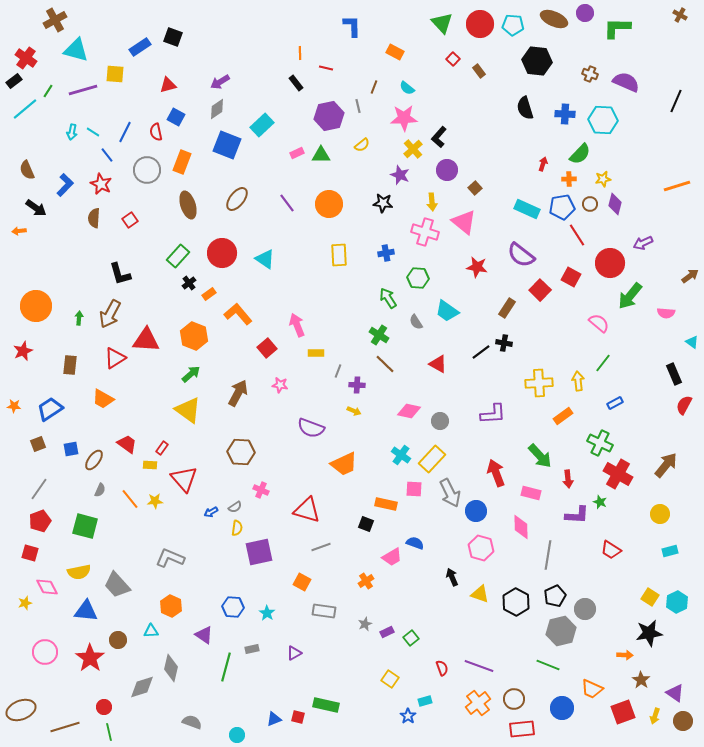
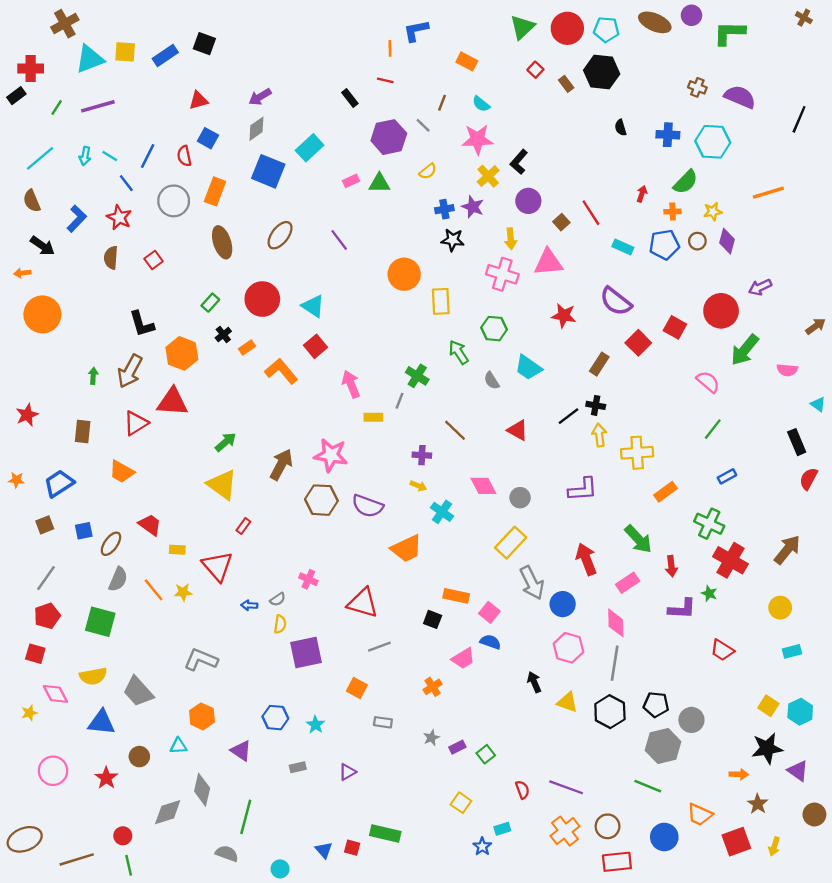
green triangle: (442, 23) -> (522, 27), turned 30
blue L-shape: (352, 26) -> (416, 31), turned -100
cyan triangle: (76, 50) -> (90, 59), turned -36
orange line: (300, 53) -> (390, 48), moved
red cross: (26, 58) -> (31, 68), turned -35
black hexagon: (537, 61) -> (602, 72), moved
yellow square: (115, 74) -> (125, 52), moved
gray line: (358, 106) -> (423, 125), turned -32
black semicircle: (525, 108) -> (621, 128), size x0.6
cyan line: (25, 109) -> (40, 158), moved
orange line: (677, 186) -> (768, 193), moved
orange circle: (329, 204) -> (404, 274), moved
cyan rectangle: (527, 209) -> (623, 247), size x0.7
pink triangle: (464, 222) -> (548, 262), turned -44
red line: (577, 235) -> (591, 213), moved
blue cross: (386, 253) -> (444, 209), moved
yellow rectangle: (339, 255) -> (441, 301), moved
green rectangle: (178, 256) -> (210, 303), size x0.7
orange circle: (36, 306) -> (42, 314), moved
green cross: (379, 335) -> (417, 376), moved
orange hexagon: (194, 336) -> (182, 353), moved
red square: (267, 348) -> (316, 346), moved
gray line: (338, 371) -> (399, 401), moved
yellow arrow: (578, 381) -> (599, 435), moved
pink star: (280, 385) -> (331, 455), size x1.8
pink diamond: (409, 411) -> (483, 486), turned 50
red rectangle: (162, 448) -> (243, 526), moved
brown hexagon: (241, 452) -> (321, 500), moved
cyan cross: (401, 455) -> (442, 512), moved
pink square: (414, 489) -> (489, 612), moved, turned 36
gray semicircle: (100, 490) -> (118, 579), size x1.5
pink rectangle: (531, 493) -> (628, 583), turned -48
blue arrow: (211, 512) -> (249, 605), turned 32
gray line: (548, 555) -> (615, 663), moved
black pentagon: (555, 596) -> (656, 705), turned 30
gray rectangle: (324, 611) -> (383, 722), size x0.7
red star: (90, 658) -> (106, 778), size x0.7
green line: (226, 667) -> (246, 817), moved
purple triangle: (675, 693) -> (798, 771), moved
blue triangle: (274, 719) -> (324, 850), turned -49
brown circle: (683, 721) -> (814, 815), moved

